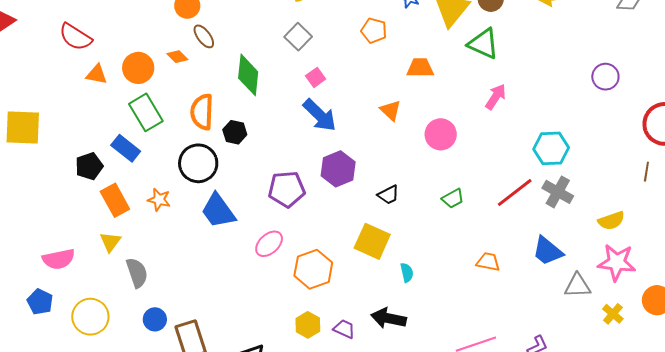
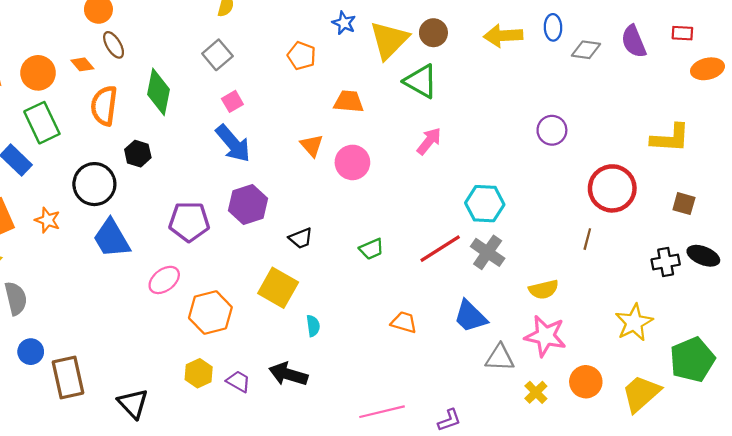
orange semicircle: (202, 112) -> (104, 106), moved
pink circle: (441, 134) -> (352, 162), moved

